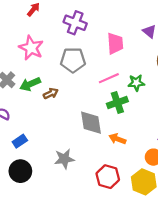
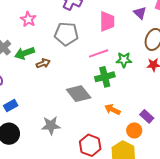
pink star: (31, 48) -> (28, 19), size x0.7
gray diamond: (91, 123) -> (79, 94), turned -35
orange arrow: (117, 139) -> (112, 110), moved

